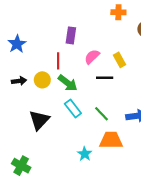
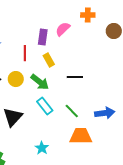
pink semicircle: (92, 57) -> (63, 29), moved
yellow rectangle: (119, 60) -> (49, 60), moved
red line: (58, 61) -> (25, 53), moved
cyan star: (85, 154) -> (42, 148), moved

